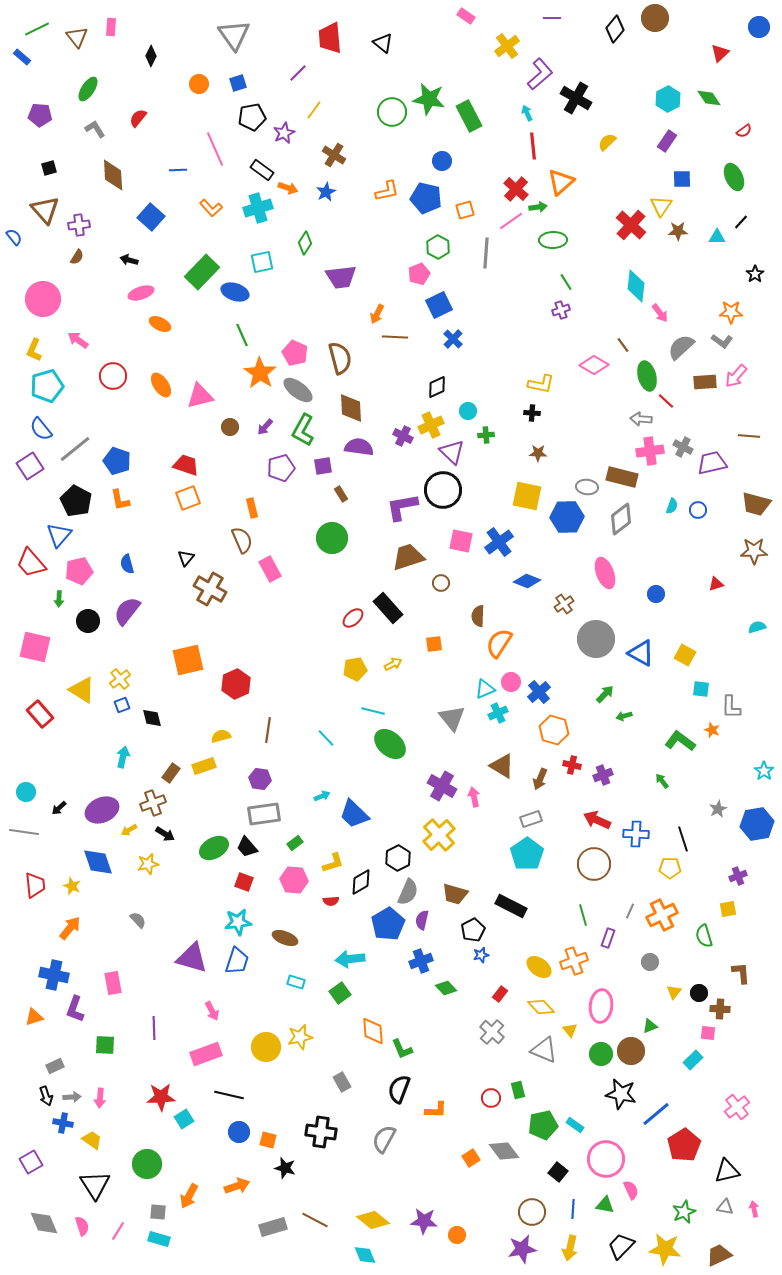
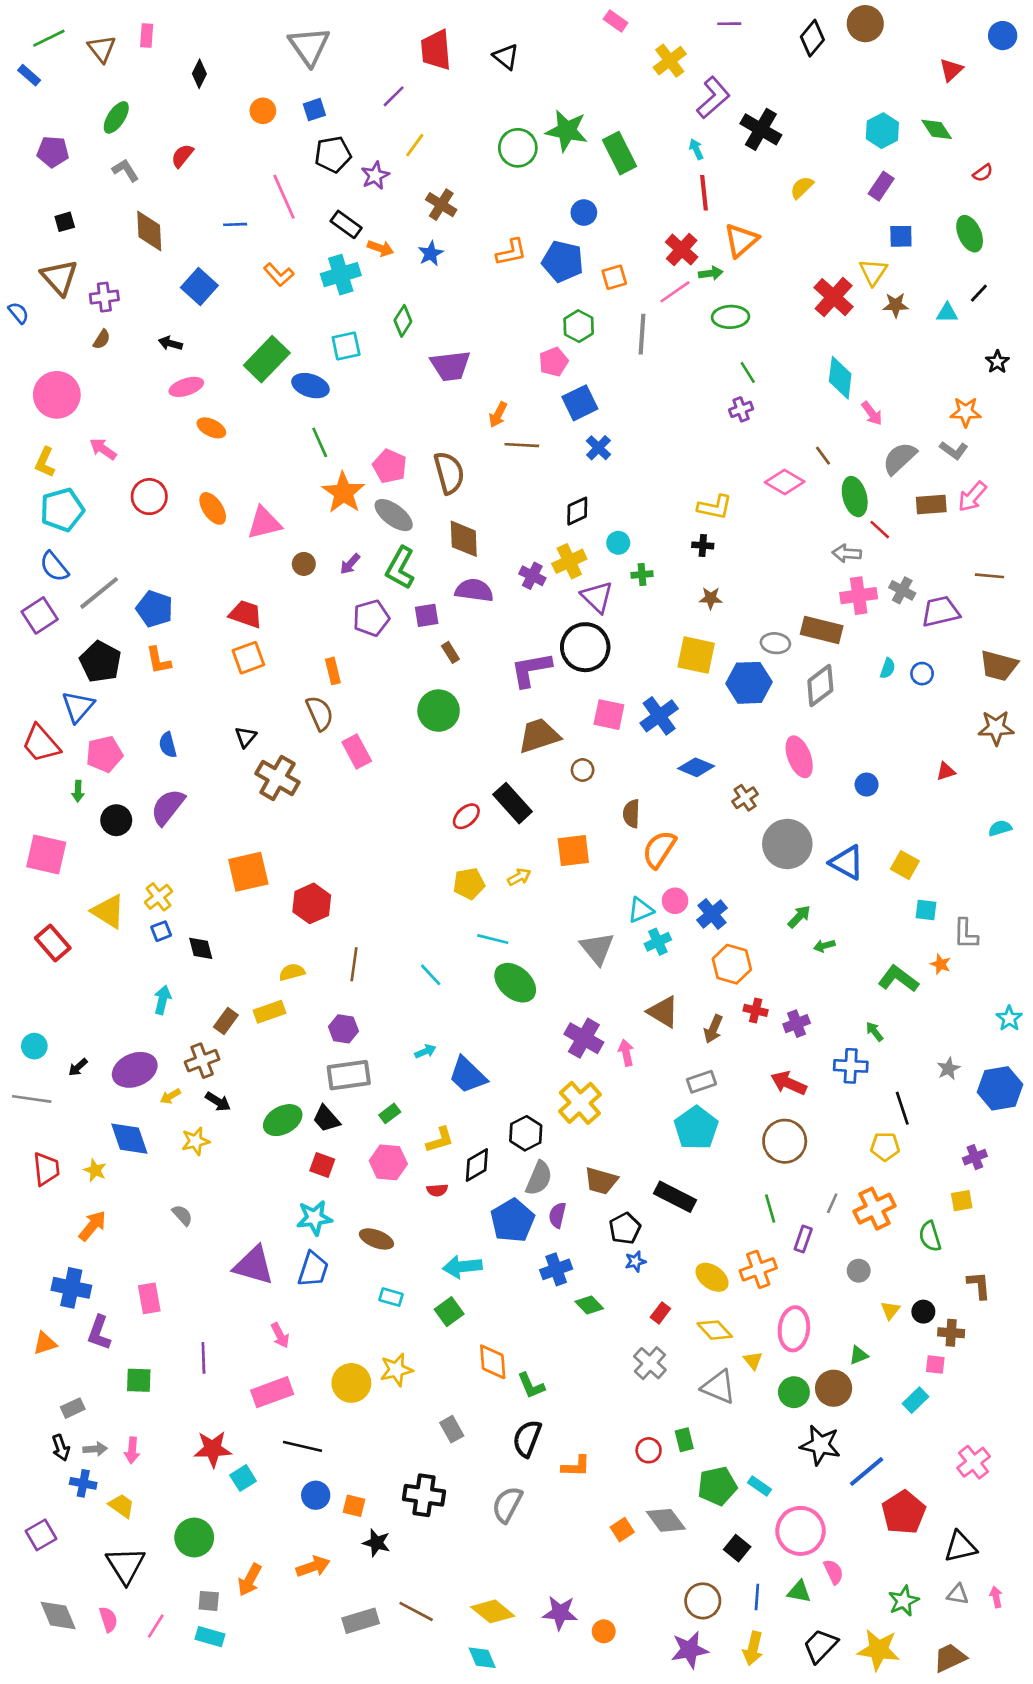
orange square: (434, 644) -> (573, 851), size x1.5
blue cross: (636, 834) -> (851, 1066), moved

